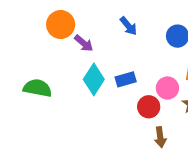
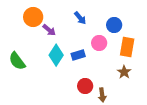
green semicircle: (38, 88) -> (17, 61), turned -138
pink circle: (167, 88) -> (99, 43), moved
red circle: (149, 107) -> (85, 86), moved

